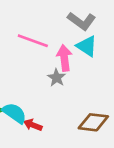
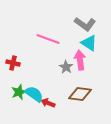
pink arrow: (64, 58) -> (80, 60), moved
brown diamond: (93, 122) -> (80, 94), moved

